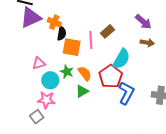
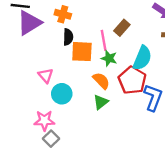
orange cross: (54, 22) -> (63, 14), moved
pink triangle: (39, 63) -> (46, 76), turned -48
green star: (67, 72) -> (109, 58), moved
pink star: (46, 100) -> (44, 121), moved

